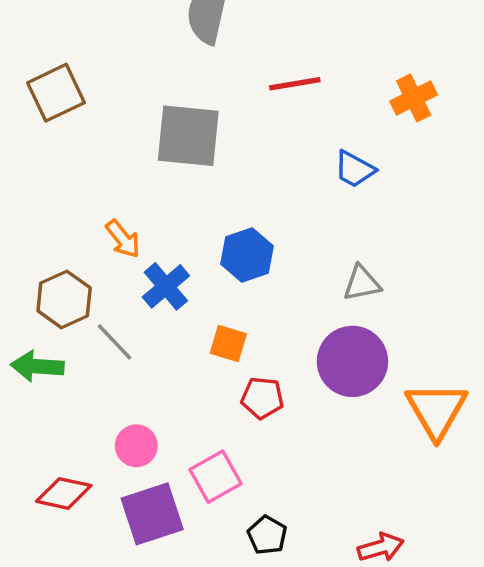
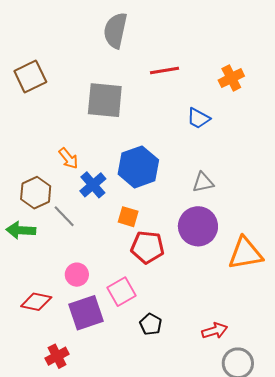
blue hexagon: (247, 255) -> (138, 167), size x1.4
red pentagon: (262, 398) -> (147, 247), size x1.4
orange triangle: (436, 410) -> (245, 253), turned 51

